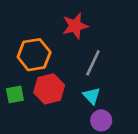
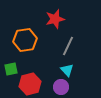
red hexagon: (49, 89) -> (30, 84), moved
purple circle: (101, 120) -> (61, 87), moved

